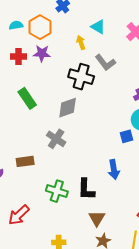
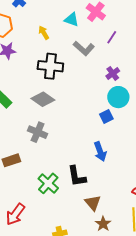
cyan triangle: (98, 27) -> (71, 20), moved
gray L-shape: (105, 63) -> (84, 48), moved
gray diamond: (68, 108) -> (43, 99), turned 65
green cross: (57, 191) -> (48, 183), turned 35

